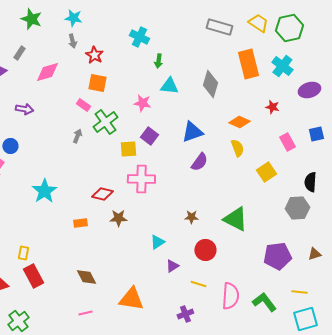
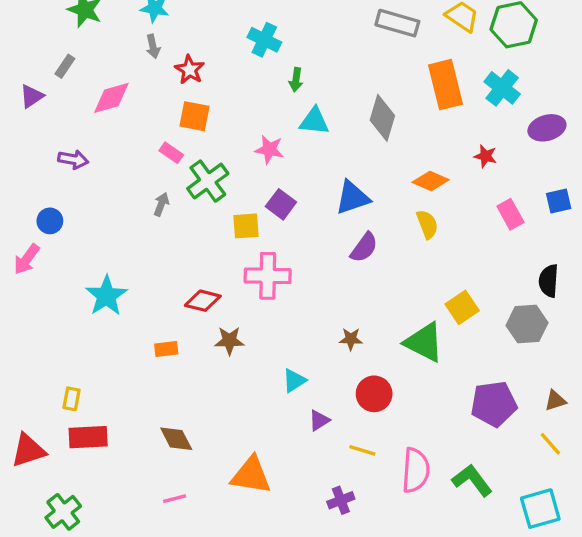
yellow square: (266, 172) -> (462, 307), moved
red rectangle: (33, 276) -> (88, 437), turned -65
yellow line: (299, 292) -> (550, 444), moved, turned 42

